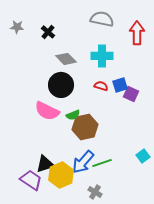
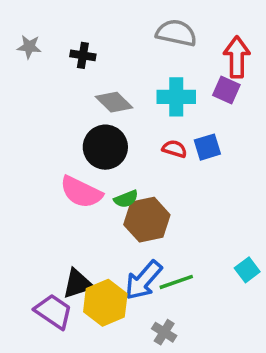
black cross: (48, 32) -> (83, 55), turned -32
purple square: (131, 94) -> (226, 90), moved

